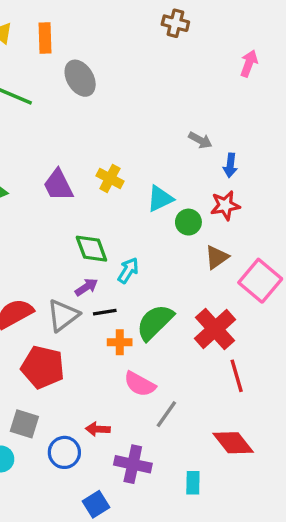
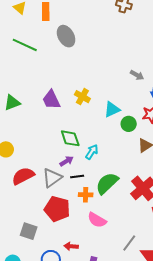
red pentagon: (43, 367) -> (57, 209), moved
gray line: (166, 414) -> (129, 243), moved
gray square: (24, 424) -> (29, 231), moved

